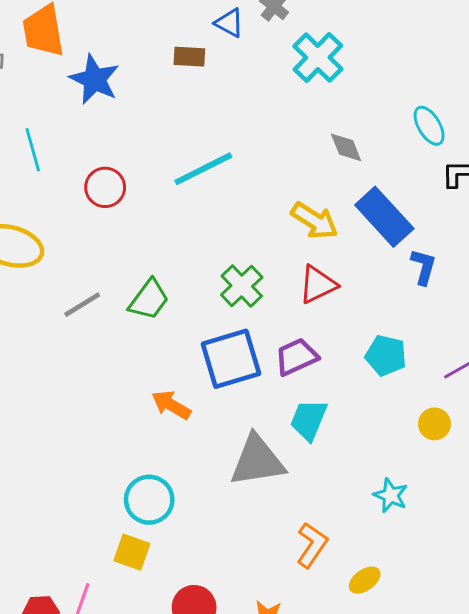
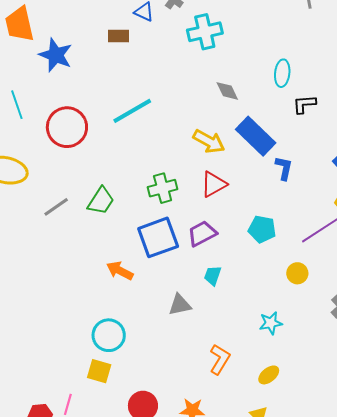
cyan cross: (318, 58) -> (205, 32), turned 36
cyan ellipse: (429, 126) -> (282, 73), turned 40
red circle: (105, 187) -> (67, 127), size x1.5
green cross: (242, 286) -> (163, 188), turned 32
cyan trapezoid: (309, 420) -> (213, 275), size x0.7
gray triangle: (257, 461) -> (180, 305), size x0.6
cyan star: (391, 495) -> (271, 323), turned -30
yellow ellipse: (365, 580) -> (269, 375), moved

